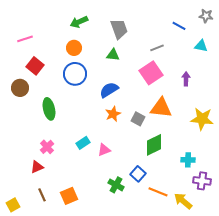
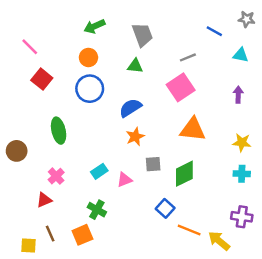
pink line: (25, 39) -> (30, 47), turned 63
purple arrow: (186, 79) -> (238, 95), moved
brown circle: (20, 88) -> (17, 151), moved
gray square: (138, 119) -> (153, 164), moved, turned -32
yellow star: (202, 119) -> (242, 143), size x0.7
cyan cross: (188, 160) -> (242, 174), moved
green cross: (116, 185) -> (97, 210), moved
yellow square: (13, 205) -> (29, 246), moved, turned 32

